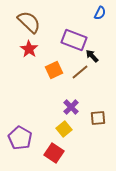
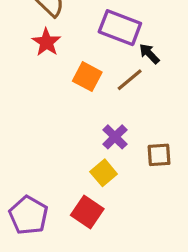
orange square: (54, 70) -> (87, 77), turned -36
purple pentagon: (20, 138) -> (29, 215), moved

